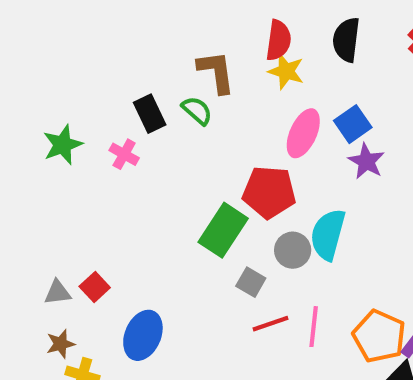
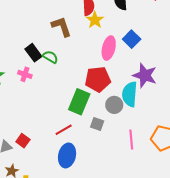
yellow star: (286, 71) -> (95, 20), turned 30
green semicircle: (197, 111) -> (50, 57), moved
purple star: (366, 161) -> (145, 75), moved, size x1.4
red line: (271, 324) -> (64, 130), moved
blue ellipse: (143, 335) -> (67, 155), moved

